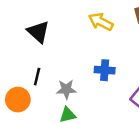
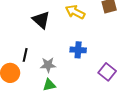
black triangle: (38, 32) -> (41, 20), moved

